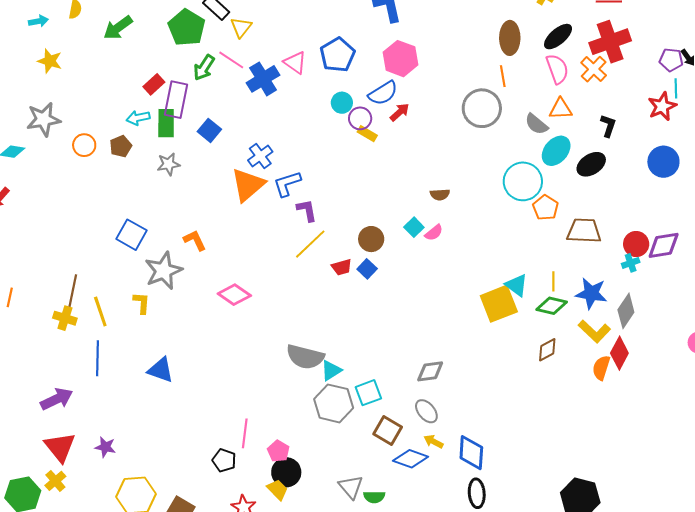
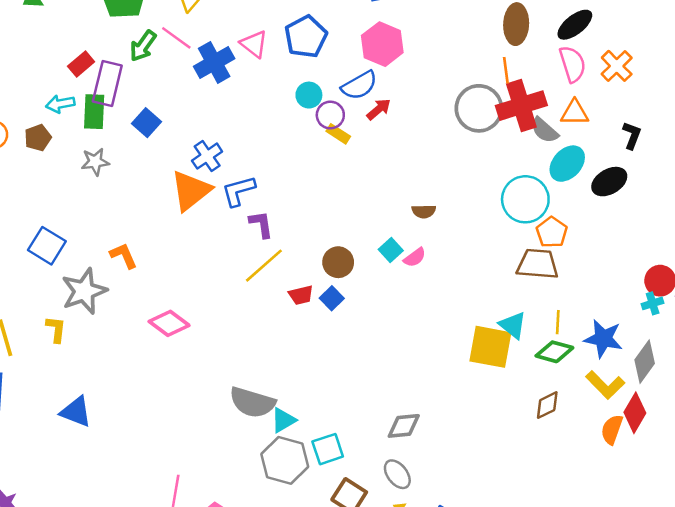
red cross: (610, 42) -> (521, 106), moved
brown trapezoid: (584, 231) -> (538, 264), moved
yellow square: (499, 304) -> (490, 347), turned 30

